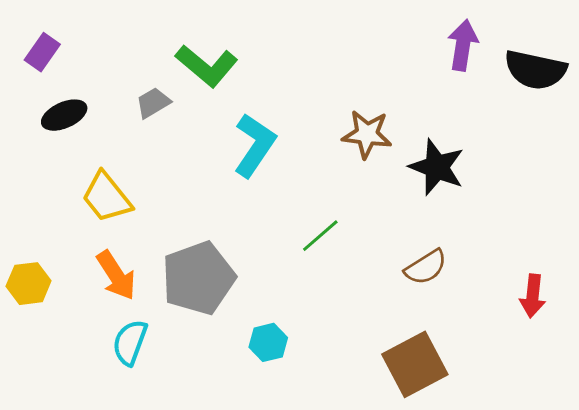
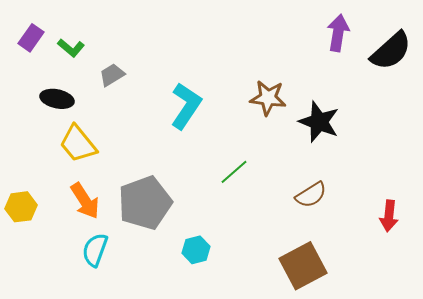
green L-shape: (207, 66) -> (71, 48), moved, size x0.6
black semicircle: (535, 70) -> (391, 51), turned -54
black ellipse: (64, 115) -> (57, 99), moved, turned 36

